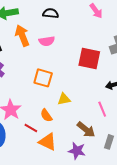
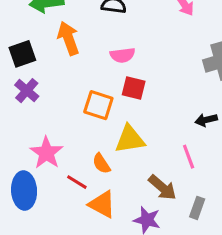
pink semicircle: (47, 41) -> (123, 55), moved
red square: (89, 58) -> (134, 88), moved, size x0.7
yellow triangle: (64, 99) -> (130, 139), size x1.5

